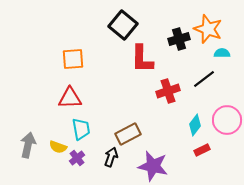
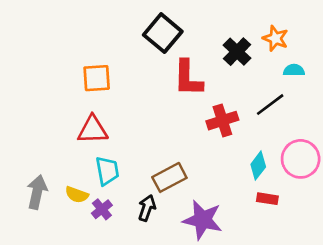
orange star: (208, 29) -> (275, 38), size x0.7
black cross: (179, 39) -> (237, 52), turned -30
red rectangle: (202, 150) -> (267, 199), turned 35

